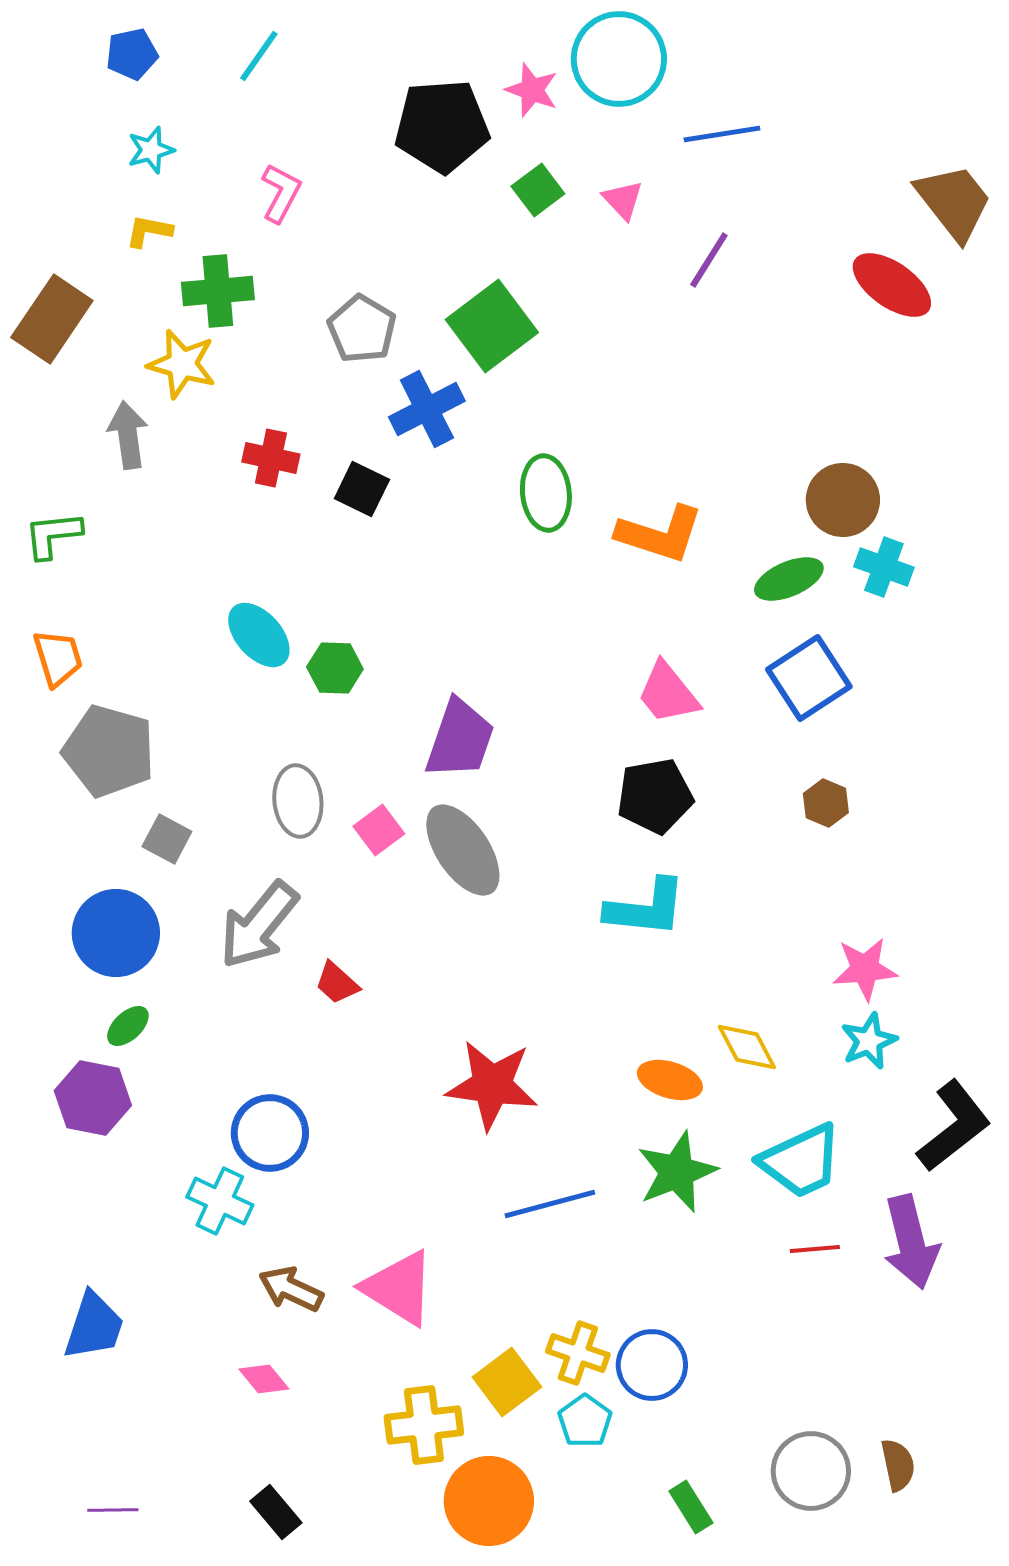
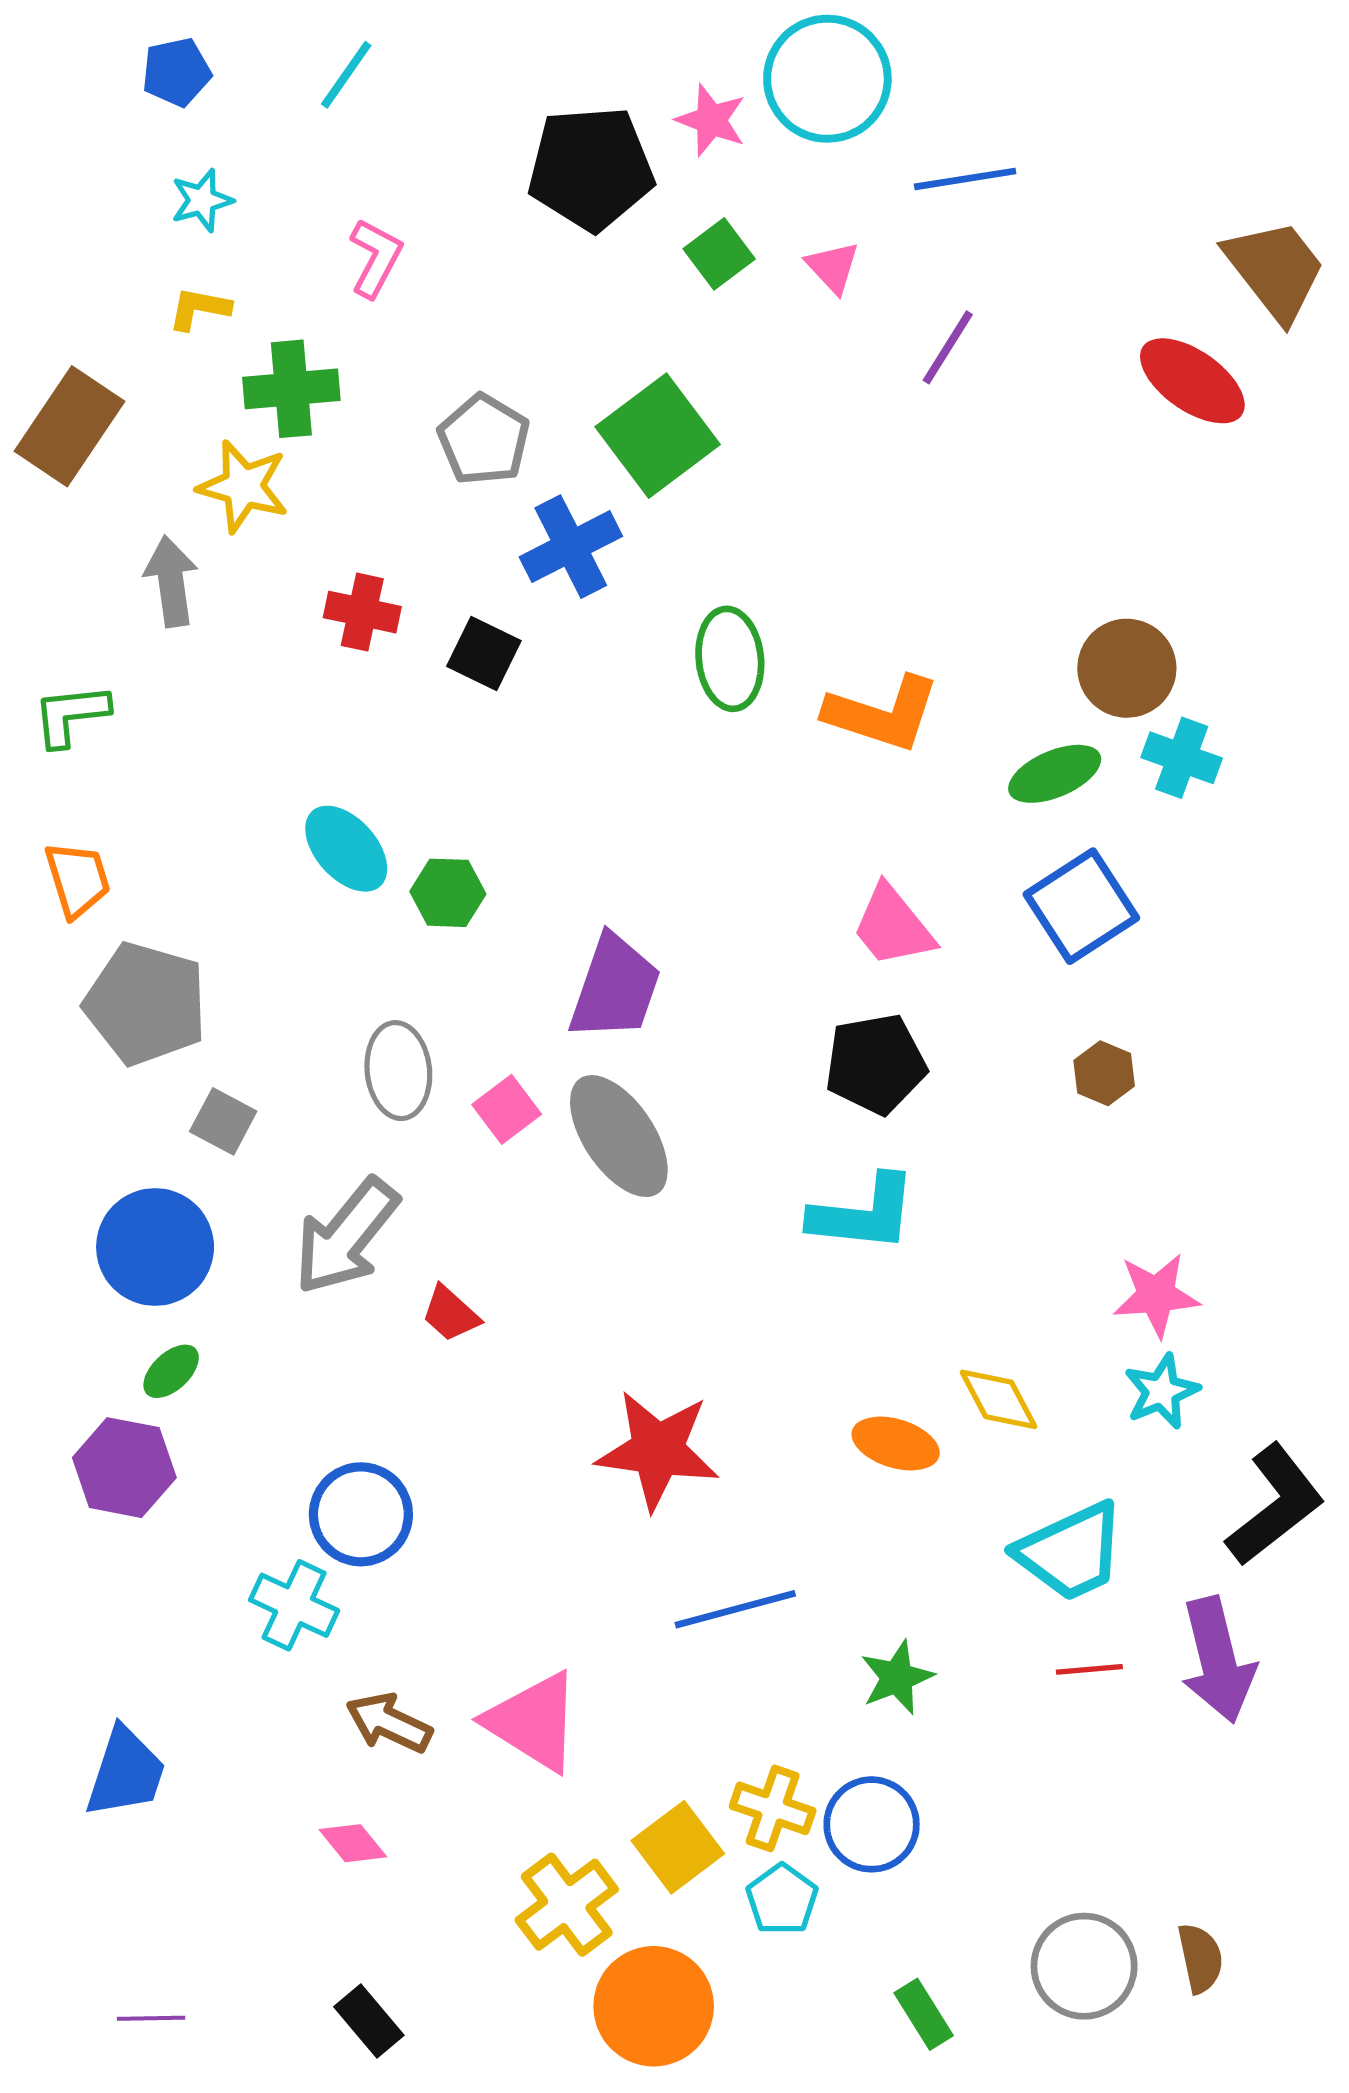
green star: (677, 1172) -> (897, 1677), moved, size x0.7
yellow cross: (424, 1425) -> (567, 1905), turned -30

